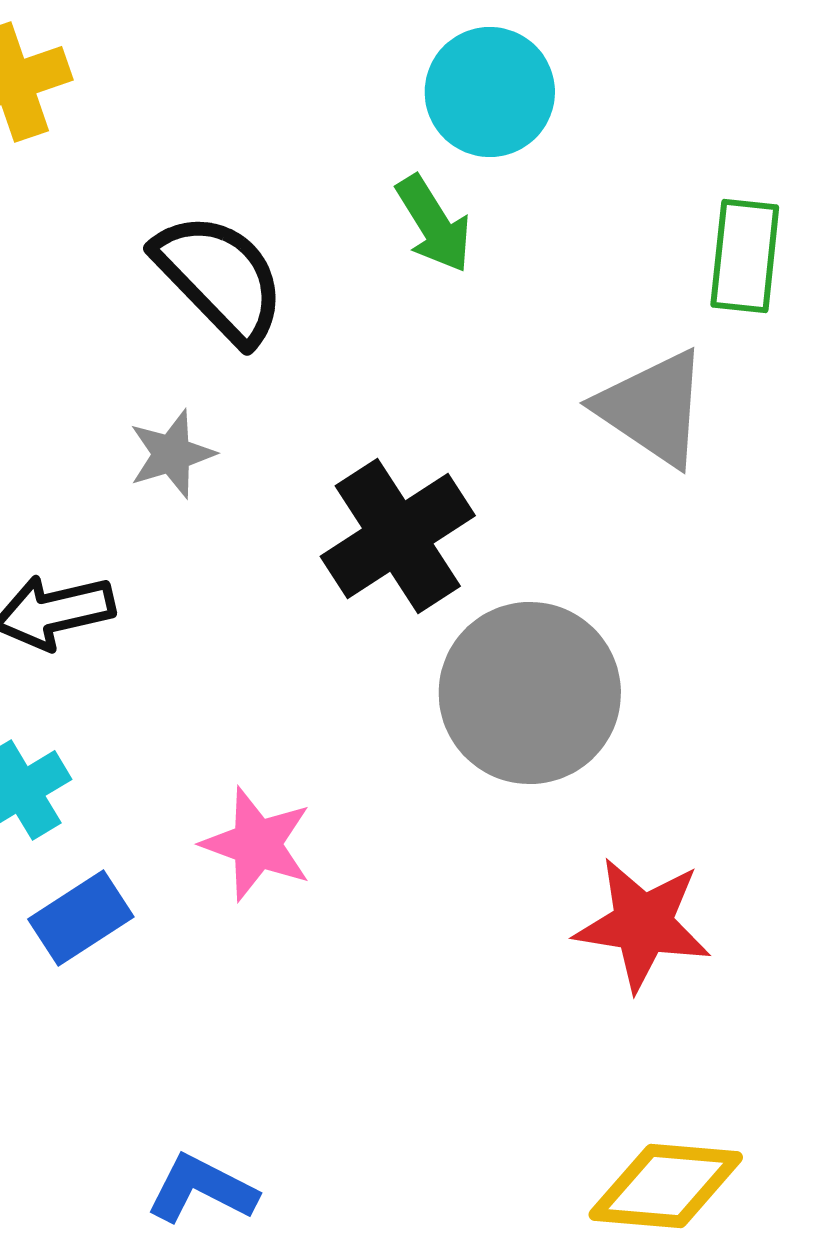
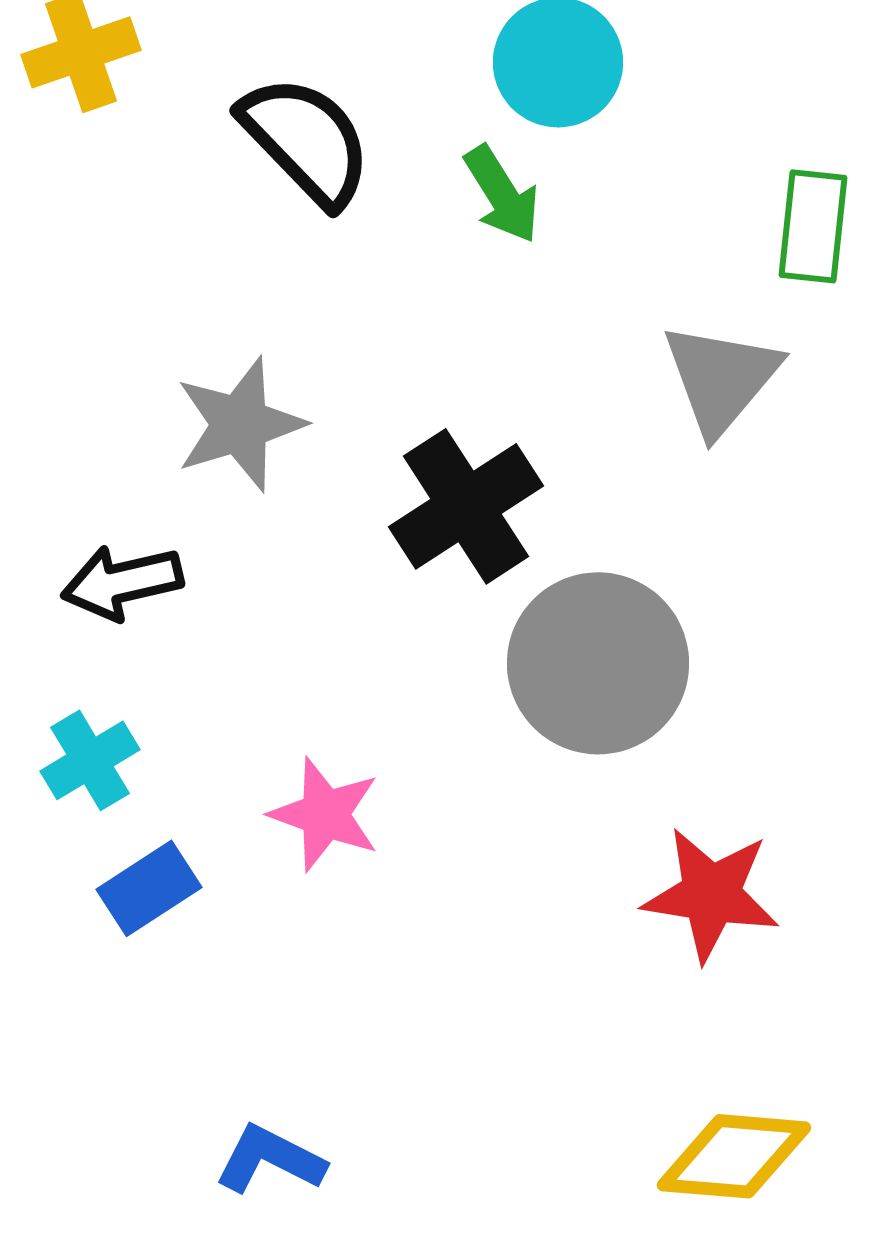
black semicircle: (220, 278) -> (306, 140), moved
gray triangle: (653, 408) -> (721, 378), turned 36
gray star: (172, 454) -> (240, 424), size x1.5

